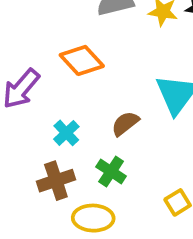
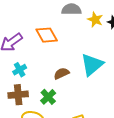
cyan cross: (66, 133) -> (20, 70), moved

